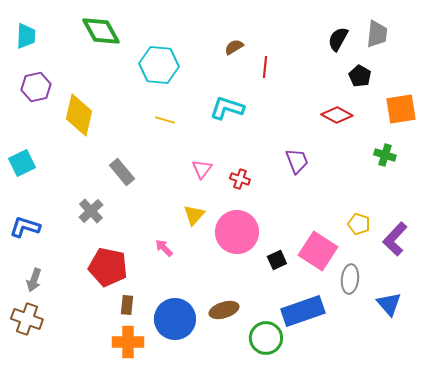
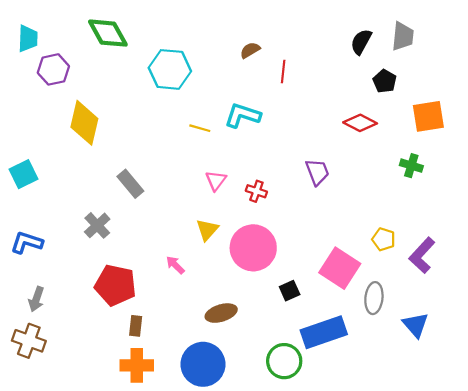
purple hexagon: (36, 87) -> (53, 69), moved
yellow line: (165, 120) -> (200, 128), moved
black square: (277, 260) -> (290, 291), moved
brown ellipse: (224, 310) -> (221, 313), moved
blue circle: (175, 319) -> (203, 364), moved

